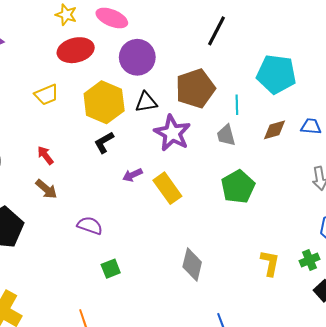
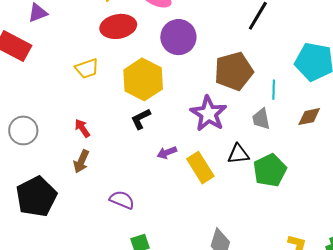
black triangle: (146, 102) -> (238, 154), moved
brown arrow: (46, 189) -> (81, 161), turned 70

